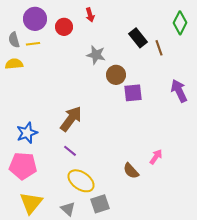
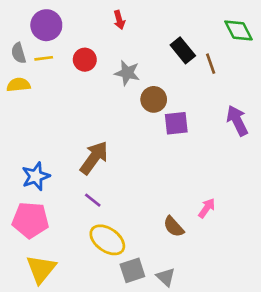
green diamond: (180, 23) -> (239, 30), turned -55
red circle: (64, 27) -> (85, 60), moved
gray triangle: (68, 209) -> (166, 277), moved

